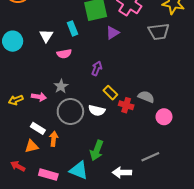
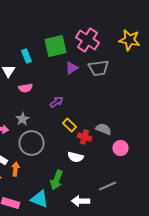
cyan rectangle: (73, 28) -> (27, 56), moved
gray trapezoid: (159, 32) -> (99, 68), moved
purple arrow: (97, 68) -> (57, 102), turned 32
white semicircle: (97, 110) -> (76, 157), moved

